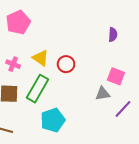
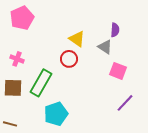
yellow triangle: (41, 58) -> (77, 39), moved
gray triangle: (103, 94) -> (105, 47), moved, turned 42

